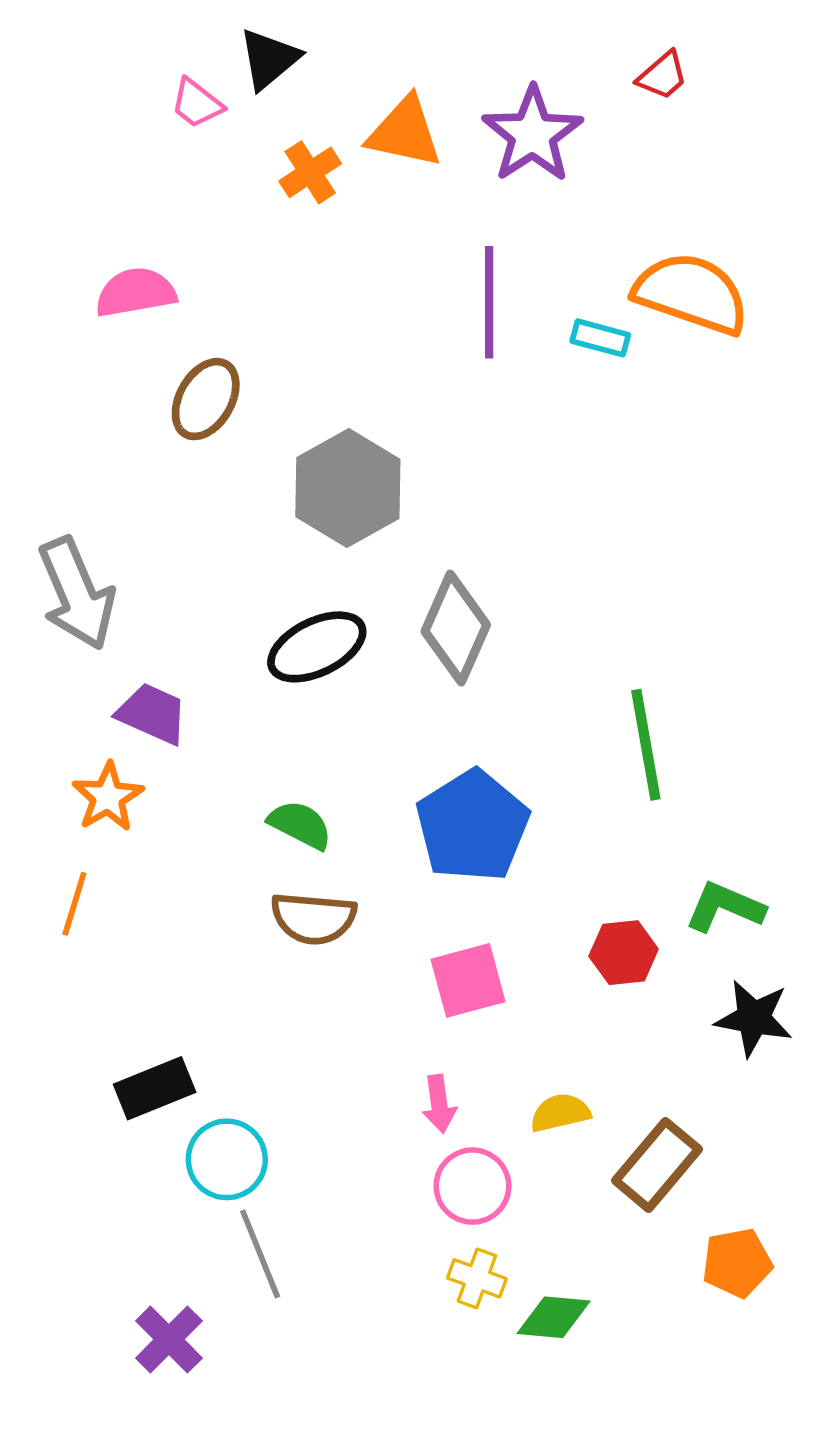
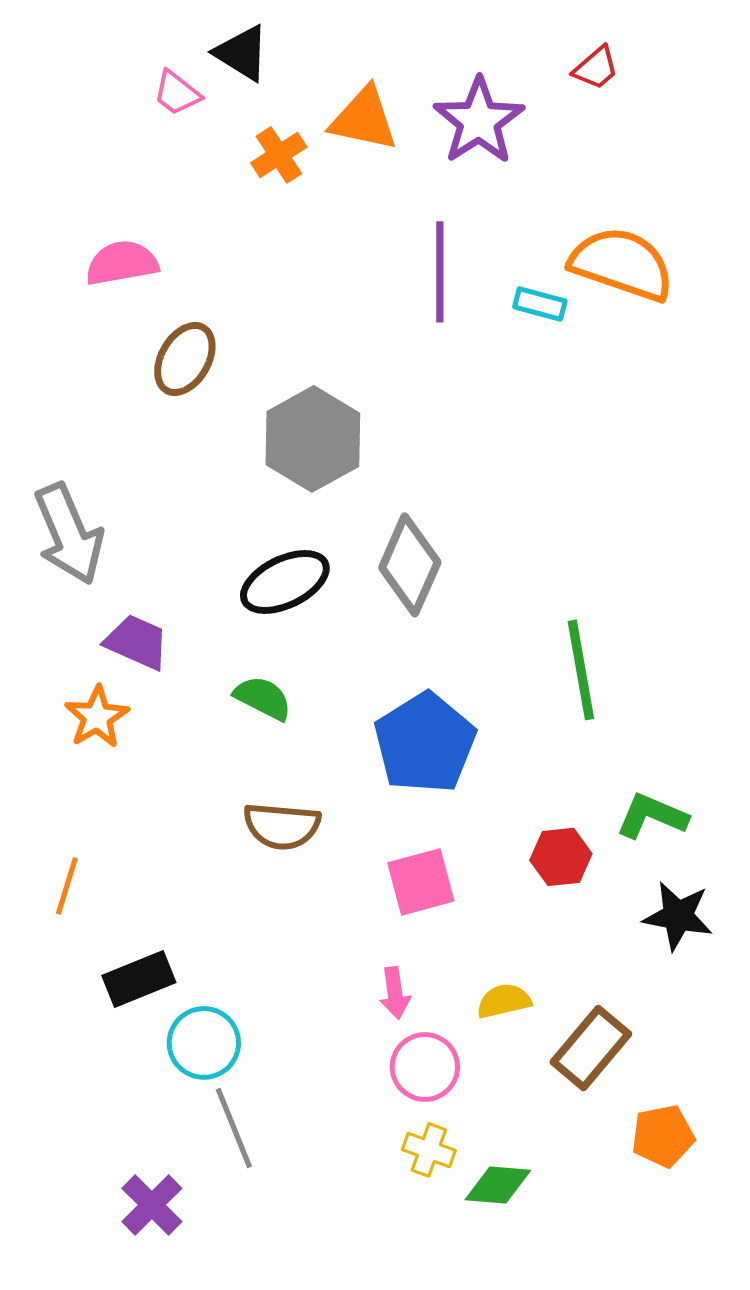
black triangle: (269, 59) -> (242, 53), turned -48
green semicircle: (300, 825) -> (263, 698), moved
orange line: (74, 904) -> (67, 886), moved

